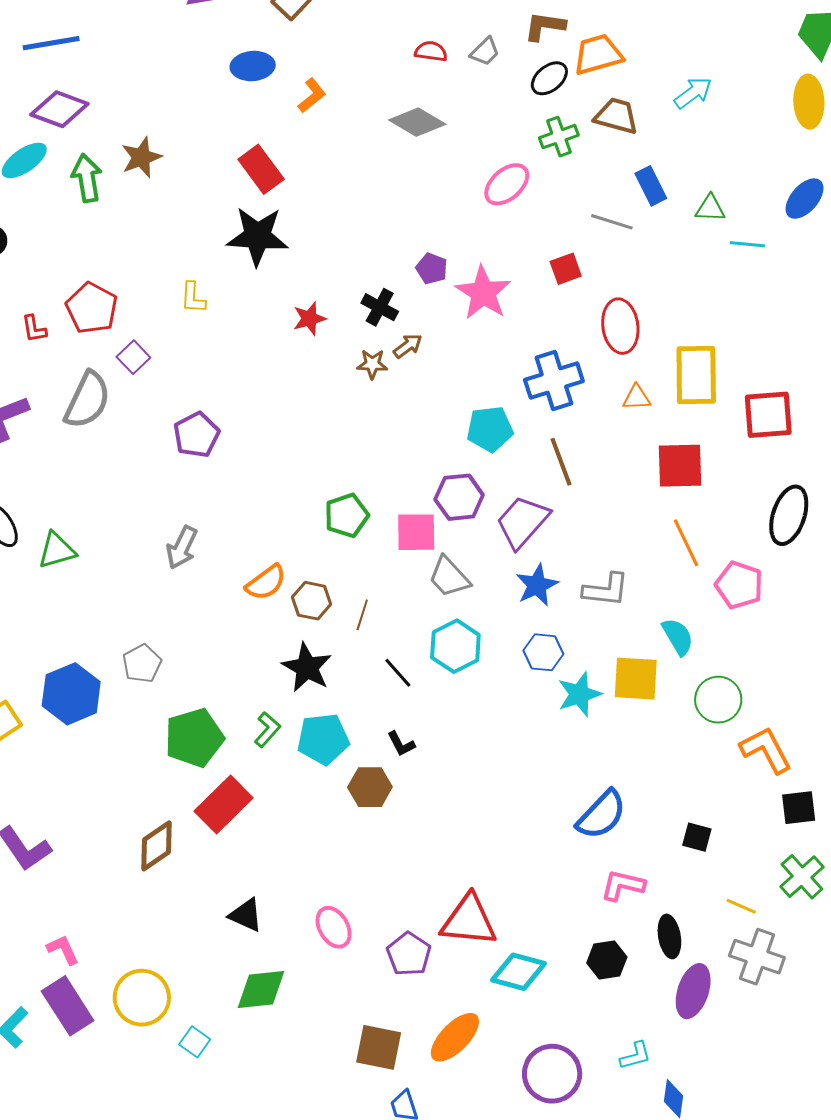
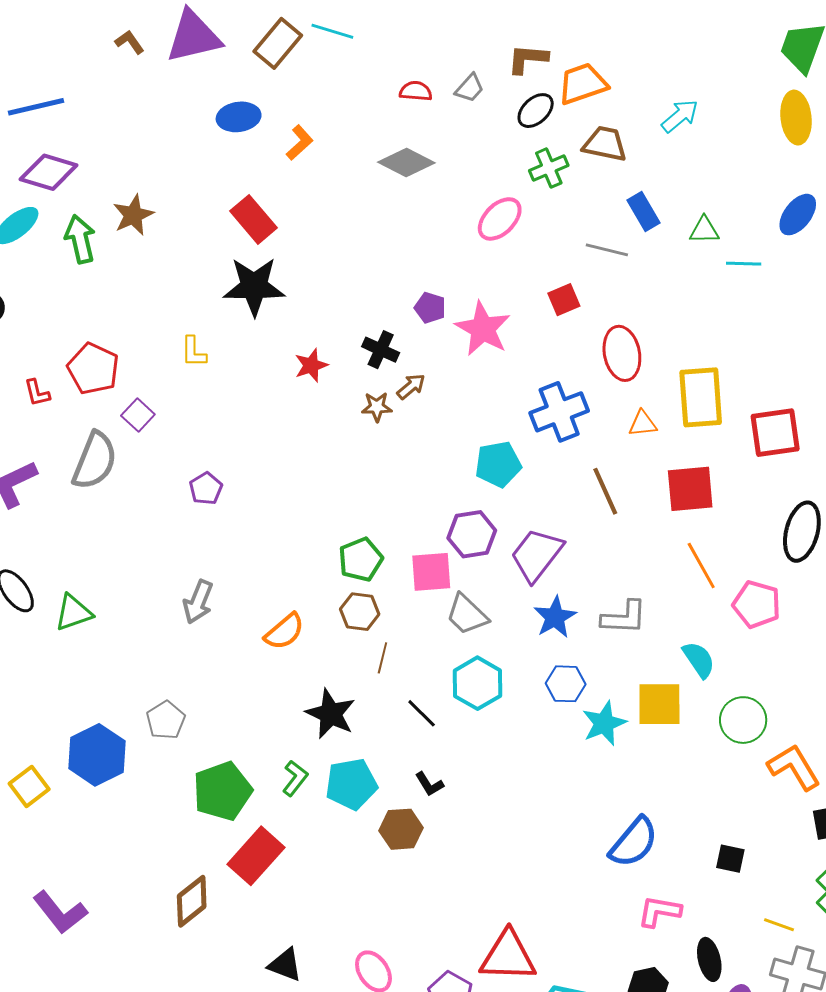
purple pentagon: (197, 435) -> (206, 488), size x0.7
brown line: (561, 462) -> (605, 491), moved
brown hexagon: (312, 601) -> (360, 612), moved

